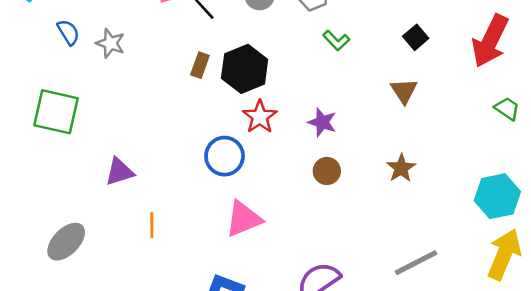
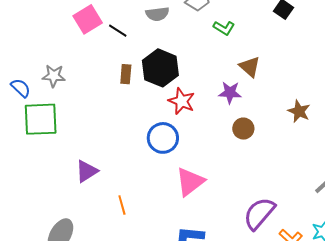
blue semicircle: (68, 32) -> (21, 88), moved
brown triangle: (404, 91) -> (250, 67), moved
green square: (56, 112) -> (41, 119), moved

